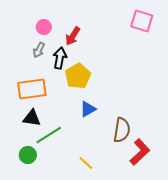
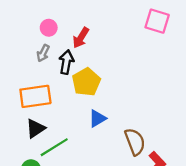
black triangle: (32, 118) -> (35, 128), turned -42
brown semicircle: (122, 130) -> (135, 142), turned -30

